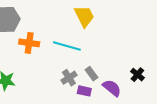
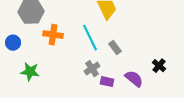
cyan line: (67, 46) -> (90, 38), turned 48
gray rectangle: (91, 74) -> (115, 48), moved

